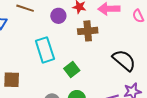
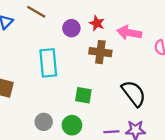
green square: (72, 69) -> (83, 95), moved, turned 35

